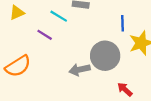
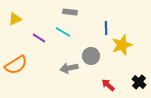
cyan line: (59, 16) -> (63, 32), moved
gray circle: (105, 56) -> (91, 56), size x0.7

